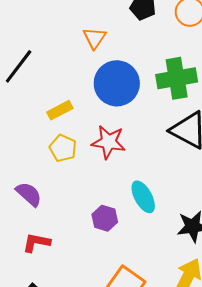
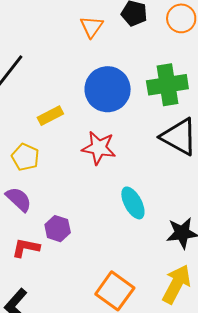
orange triangle: (94, 38) -> (92, 27), moved
yellow pentagon: (63, 148) -> (25, 157), moved
purple hexagon: (105, 218) -> (58, 229), moved

